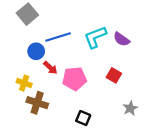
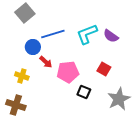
brown cross: (37, 103) -> (16, 105), moved
gray star: (130, 108) -> (119, 99), size x1.6
black square: (83, 118) -> (84, 92), moved

